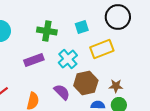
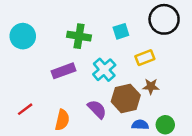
yellow rectangle: (102, 49) -> (145, 58), size x0.7
brown star: (116, 86) -> (151, 86), moved

